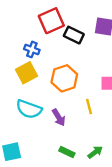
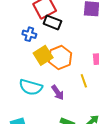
black rectangle: (74, 35) -> (52, 22), moved
yellow square: (26, 73) -> (43, 55), moved

